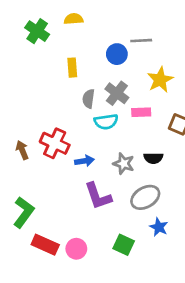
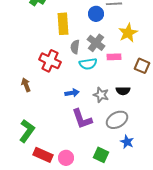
yellow rectangle: (72, 68) -> (63, 24), size x1.5
red cross: (55, 143) -> (50, 61), moved

